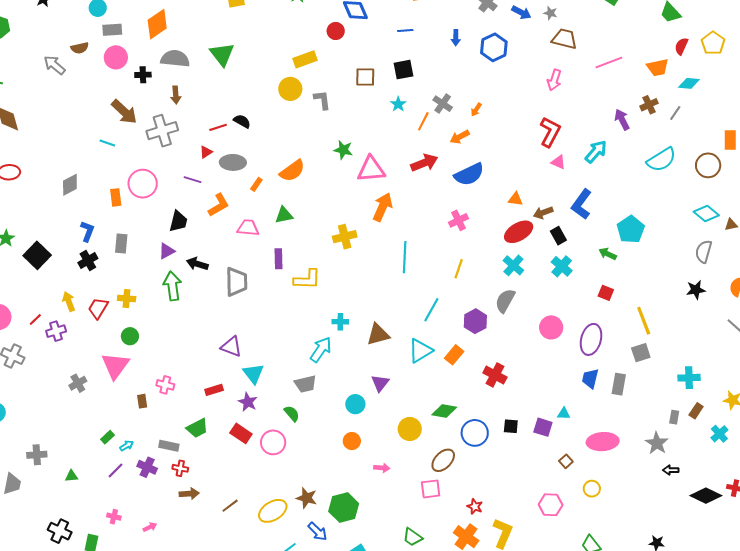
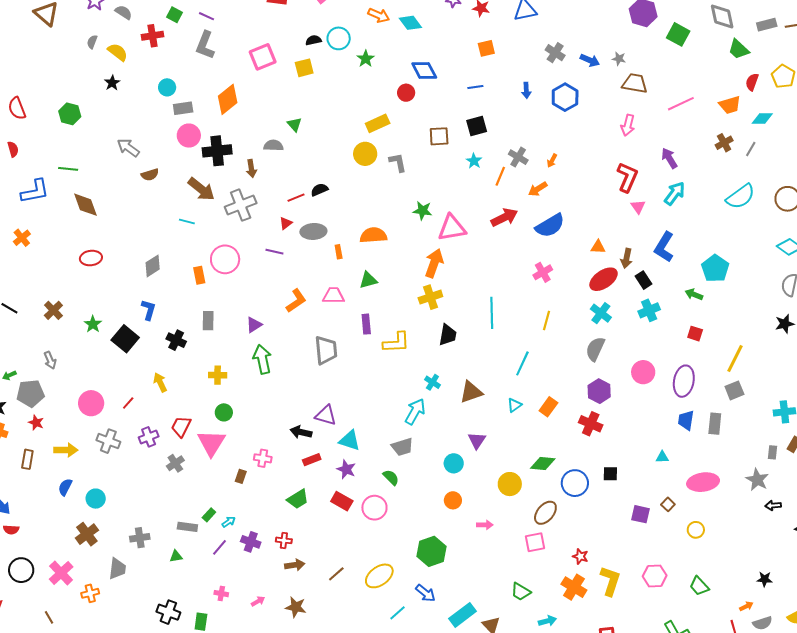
brown semicircle: (80, 48) -> (150, 175), moved
green triangle: (222, 54) -> (294, 124), size x0.6
gray semicircle: (175, 59) -> (273, 145), moved, size x0.7
black cross: (143, 75) -> (217, 151), size x1.8
purple arrow: (622, 120) -> (669, 158), moved
black semicircle: (242, 121) -> (319, 190), turned -48
pink triangle: (558, 162) -> (638, 207), turned 35
orange semicircle: (292, 171) -> (373, 235), turned -144
orange rectangle: (256, 184) -> (339, 252), turned -40
orange L-shape: (219, 205) -> (296, 301), moved
orange arrow: (383, 207) -> (434, 263), moved
brown arrow: (543, 213) -> (627, 258), turned -54
black trapezoid: (178, 221) -> (448, 335), moved
blue L-shape: (87, 231) -> (149, 310), moved
black cross: (88, 261) -> (176, 340), turned -30
black arrow: (197, 264) -> (301, 432), moved
cyan cross: (562, 266) -> (649, 310), turned 30
red trapezoid: (98, 308) -> (181, 426), moved
purple hexagon: (475, 321) -> (599, 391), moved
yellow line: (644, 321) -> (735, 358), turned 52
cyan cross: (340, 322) -> (432, 382), turned 35
purple cross: (56, 331) -> (149, 437), moved
cyan triangle: (420, 351) -> (514, 405), size x0.6
cyan triangle: (253, 374) -> (350, 440), turned -30
brown rectangle: (142, 401) -> (241, 476), turned 32
purple square: (543, 427) -> (640, 514), moved
gray rectangle: (169, 446) -> (187, 527), moved
brown star: (307, 498) -> (296, 607), moved
pink hexagon: (551, 505) -> (655, 576), moved
green hexagon: (344, 508) -> (432, 551), moved

